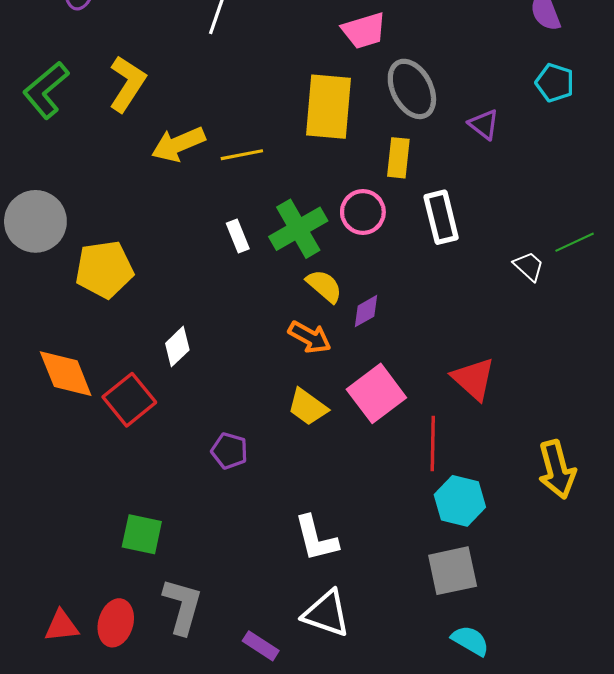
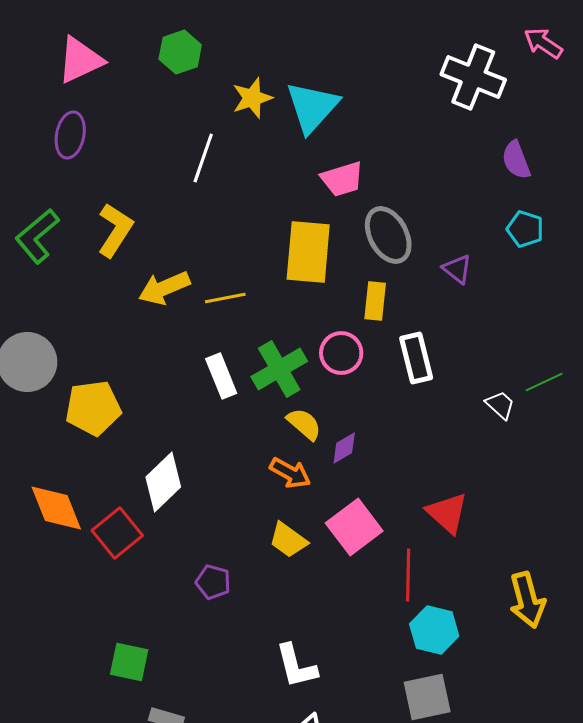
white rectangle: (238, 236) -> (221, 376), size x1.4
white diamond: (177, 347) -> (163, 482), size x1.5

